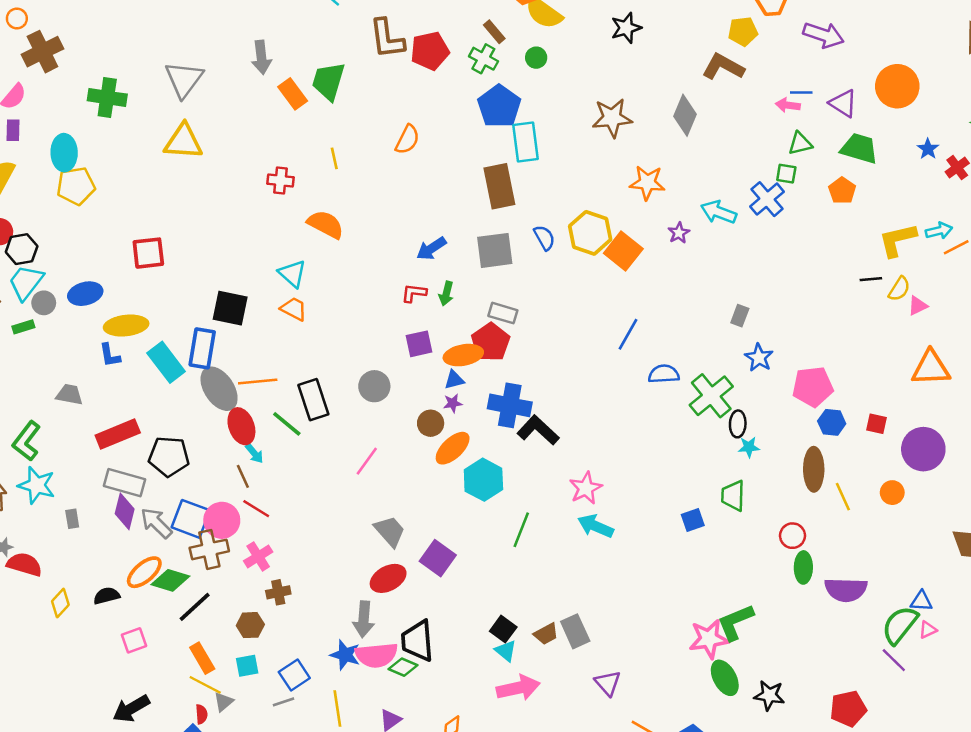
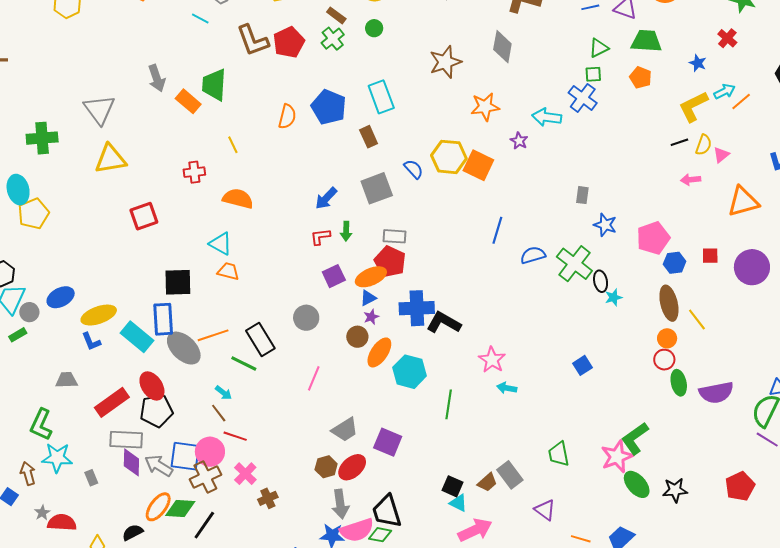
green cross: (483, 59) -> (333, 39), turned 35
pink arrow: (788, 105) -> (691, 180), moved
blue pentagon: (499, 106) -> (329, 107), moved
blue star: (928, 149) -> (698, 63), moved
brown rectangle: (499, 186) -> (369, 137), size x0.6
red square: (148, 253) -> (144, 216), moved
red ellipse: (241, 426) -> (152, 386), moved
orange circle: (892, 493) -> (667, 338), moved
green trapezoid: (733, 496) -> (559, 454), moved
cyan arrow: (596, 526) -> (507, 388), size x0.7
gray trapezoid: (390, 531) -> (345, 430), turned 112
brown hexagon: (250, 625) -> (326, 467), moved

